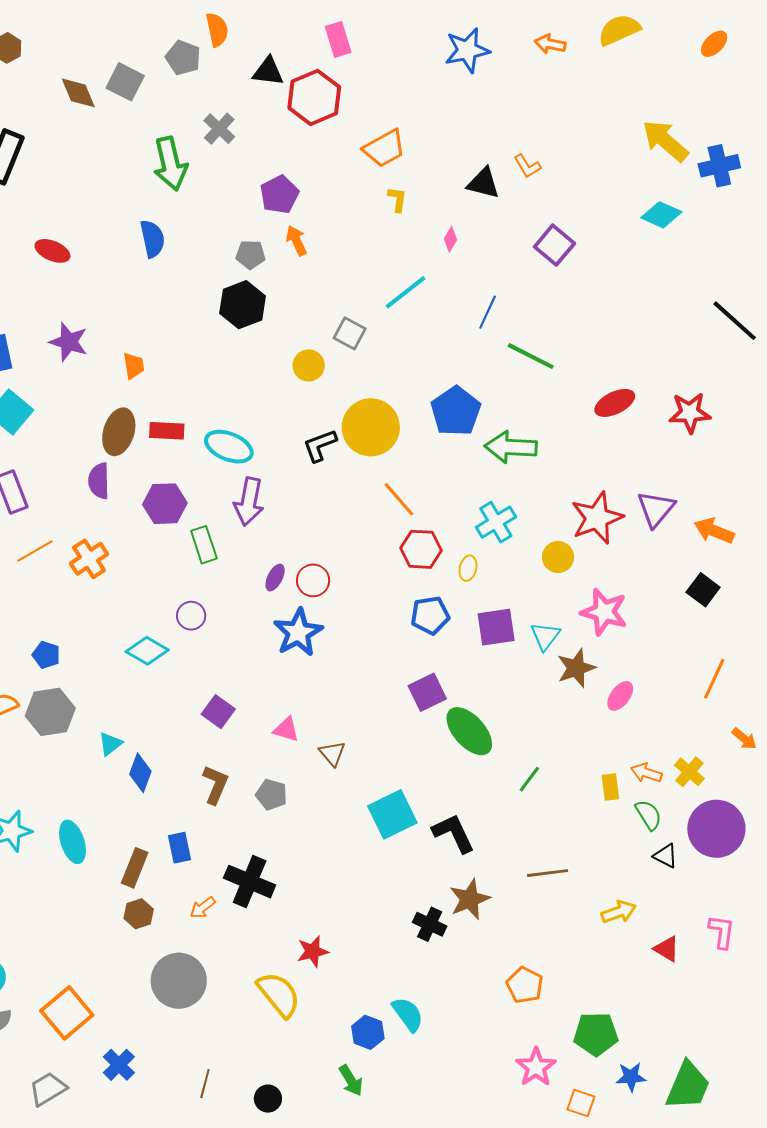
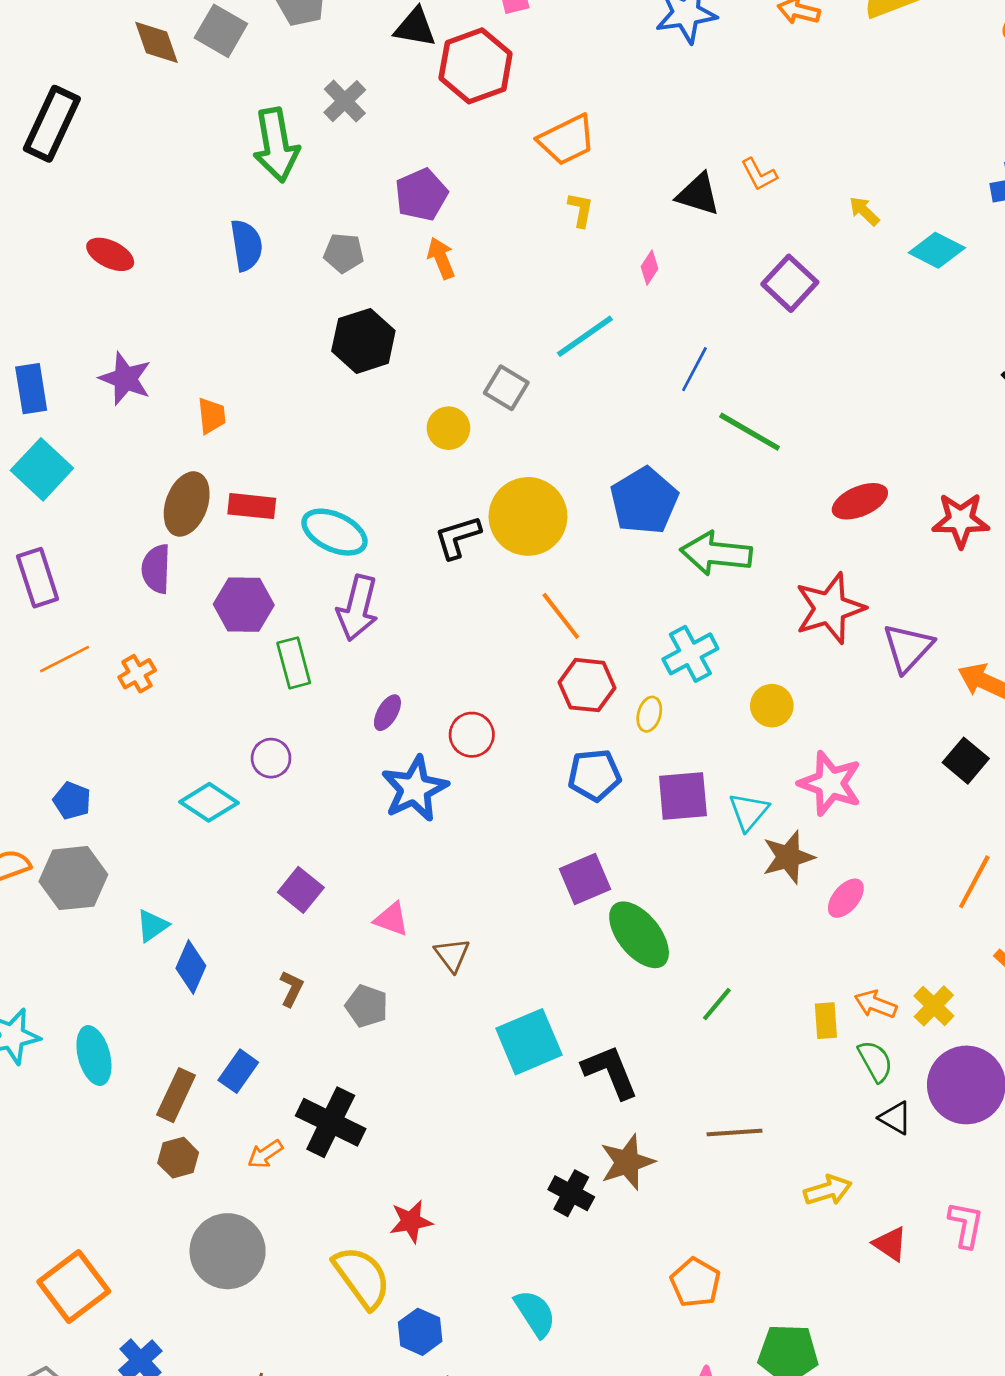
yellow arrow: (665, 141) -> (864, 211), moved, size x0.5
gray pentagon: (250, 255) -> (344, 253), moved
red star: (597, 518) -> (830, 608), moved
orange cross: (89, 559) -> (137, 674), size x0.7
red circle: (313, 580) -> (472, 735), moved
brown L-shape: (215, 785) -> (292, 989), size x0.7
blue rectangle: (180, 848) -> (238, 1071), turned 44
blue hexagon: (368, 1032) -> (420, 1332), moved

